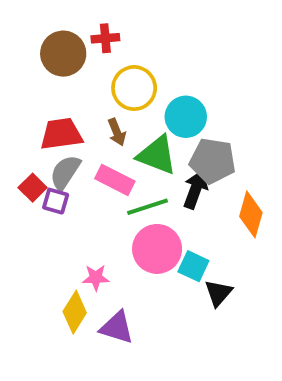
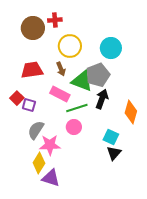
cyan circle: (186, 117) -> (111, 48), moved
gray pentagon: (213, 161) -> (98, 75), moved, turned -30
gray semicircle: (65, 172) -> (36, 130), moved
pink circle: (157, 249) -> (74, 127), moved, size x0.6
cyan square: (193, 266) -> (111, 137), moved
pink star: (96, 278) -> (50, 145), size x1.5
purple triangle: (117, 327) -> (51, 178), moved

